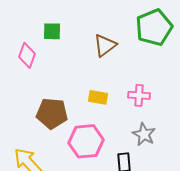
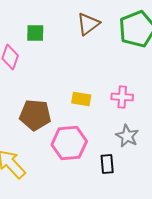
brown triangle: (105, 45) -> (88, 24), moved

